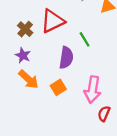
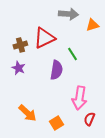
brown cross: (25, 29) -> (20, 45), turned 32
orange arrow: (29, 79) -> (27, 113), moved
orange square: (58, 87) -> (56, 123), moved

